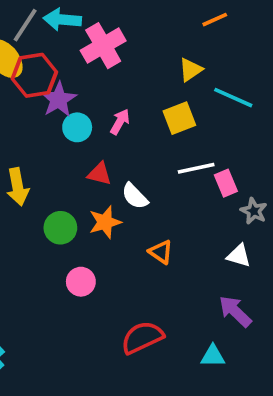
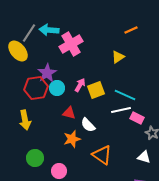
red hexagon: (34, 75) -> (36, 88), moved
cyan line: (233, 98) -> (125, 95), moved
yellow square: (179, 118) -> (96, 90), moved
pink rectangle: (226, 183) -> (137, 118), turned -40
green circle: (60, 228) -> (35, 158), moved
orange triangle: (161, 252) -> (102, 155), size x1.5

